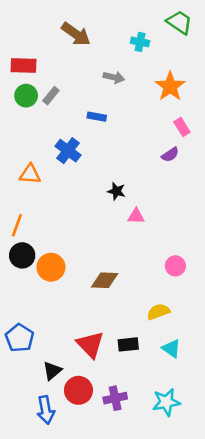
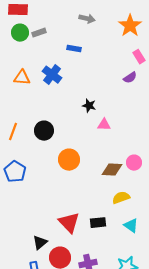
gray rectangle: (51, 96) -> (39, 33), turned 32
orange triangle: (30, 174) -> (22, 78), moved
black circle: (22, 255) -> (44, 131), moved
orange circle: (51, 267) -> (69, 160), moved
brown diamond: (105, 280) -> (112, 170), moved
blue pentagon: (20, 338) -> (15, 172), moved

